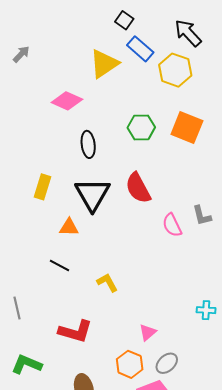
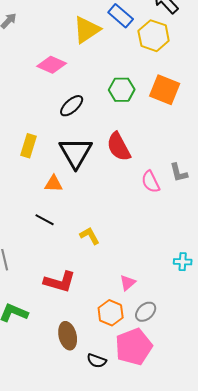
black ellipse: (88, 144) -> (72, 106), turned 55

